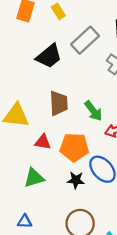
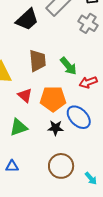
red triangle: (43, 142) -> (25, 95), turned 35

